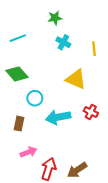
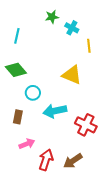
cyan line: (18, 38) -> (17, 36), turned -56
cyan cross: (63, 42) -> (72, 28), moved
red cross: (91, 112) -> (86, 125), moved, size x1.5

